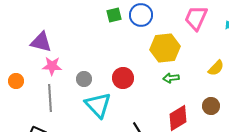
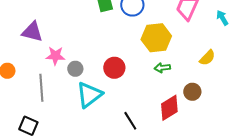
pink star: (52, 66) -> (55, 56), moved
cyan triangle: (98, 105) -> (89, 95), turned 36
brown circle: (211, 106) -> (192, 92), moved

